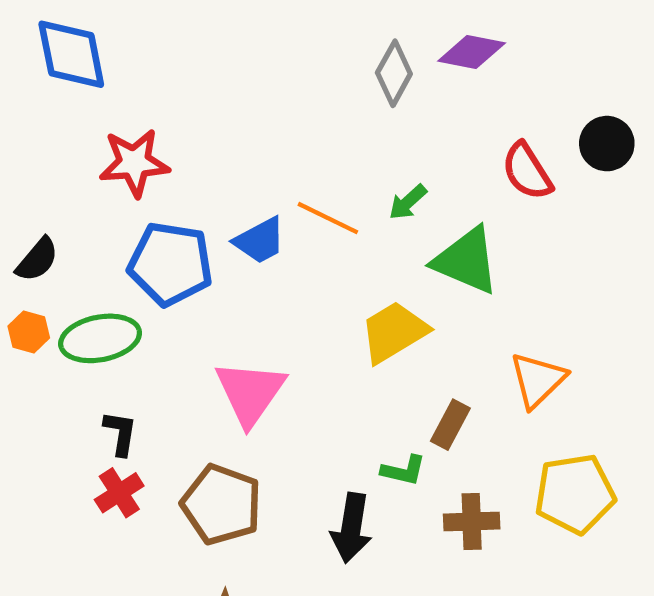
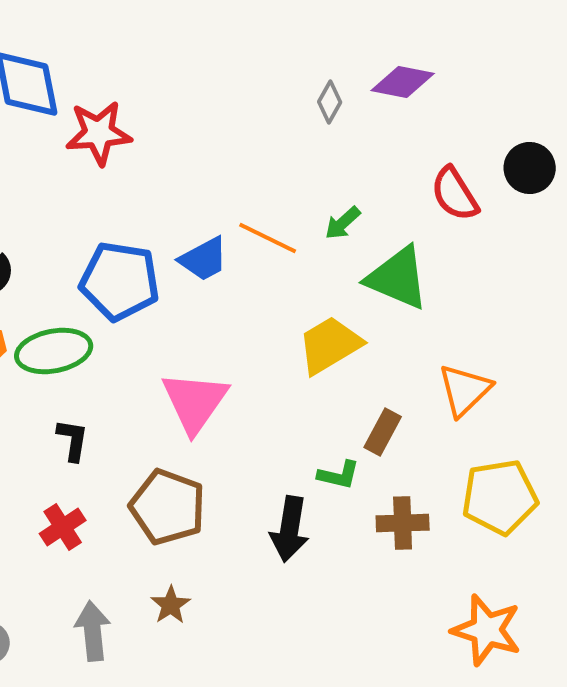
gray diamond: (394, 73) -> (330, 102), size x0.7
red star: (134, 163) -> (99, 133), moved
red cross: (119, 493) -> (63, 527), moved

